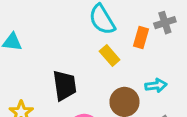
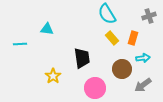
orange rectangle: (141, 38) -> (133, 38), moved

